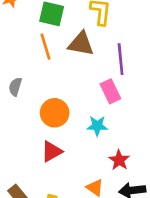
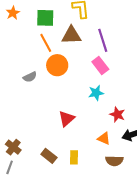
gray semicircle: (15, 87) -> (30, 77), turned -120
orange circle: (55, 113) -> (57, 65), moved

